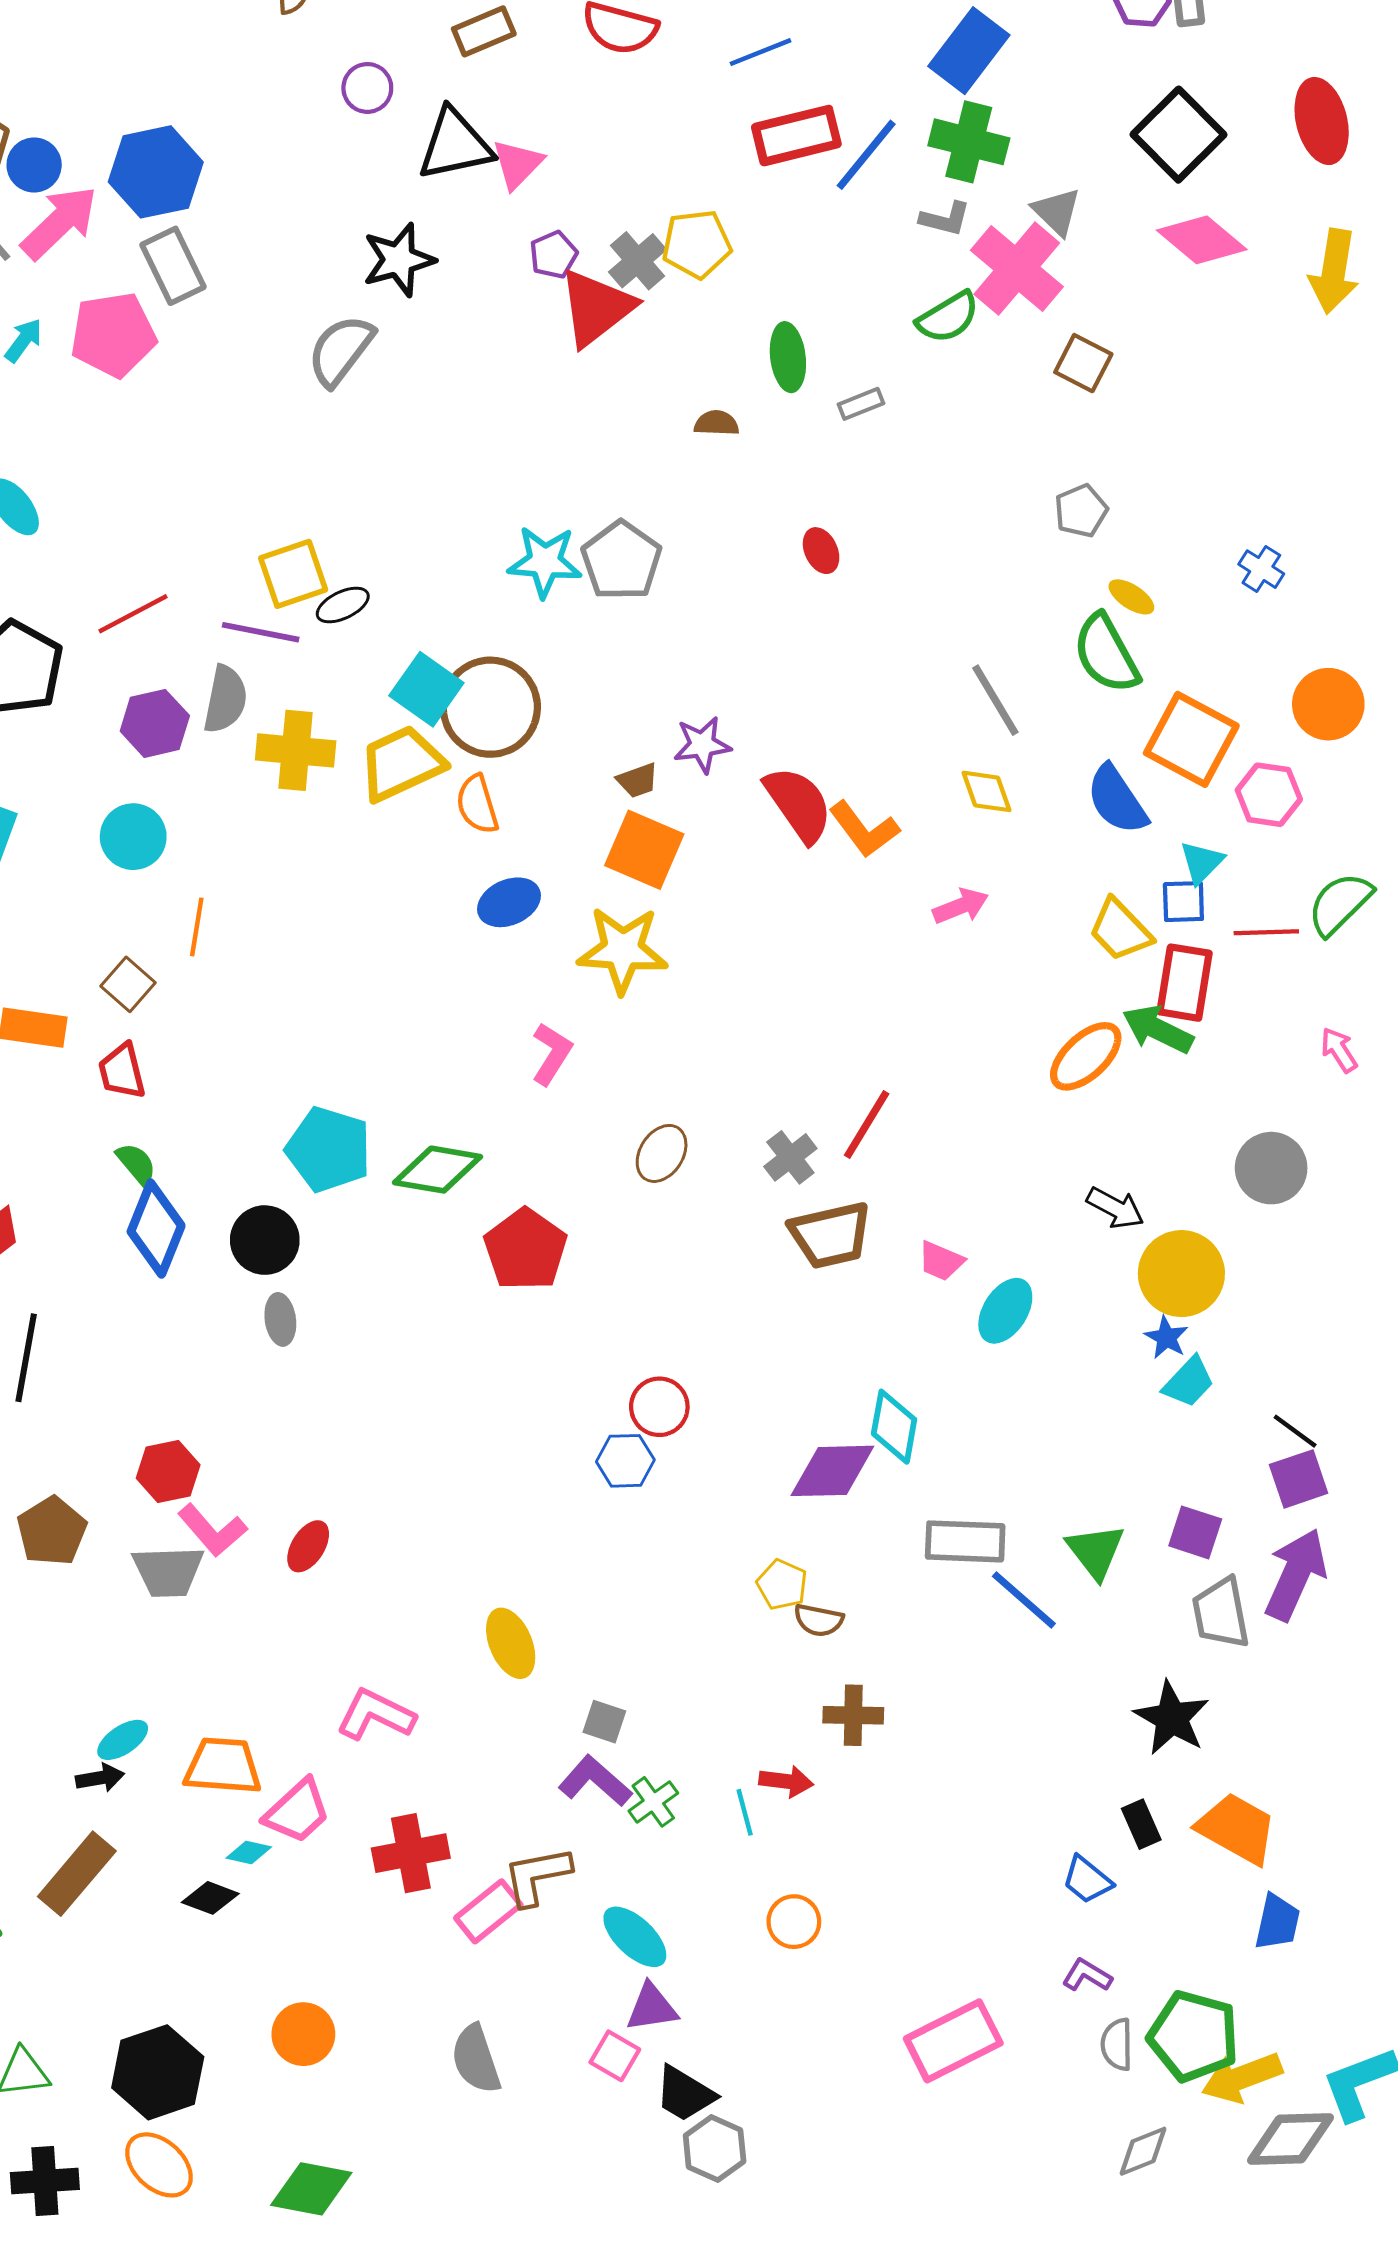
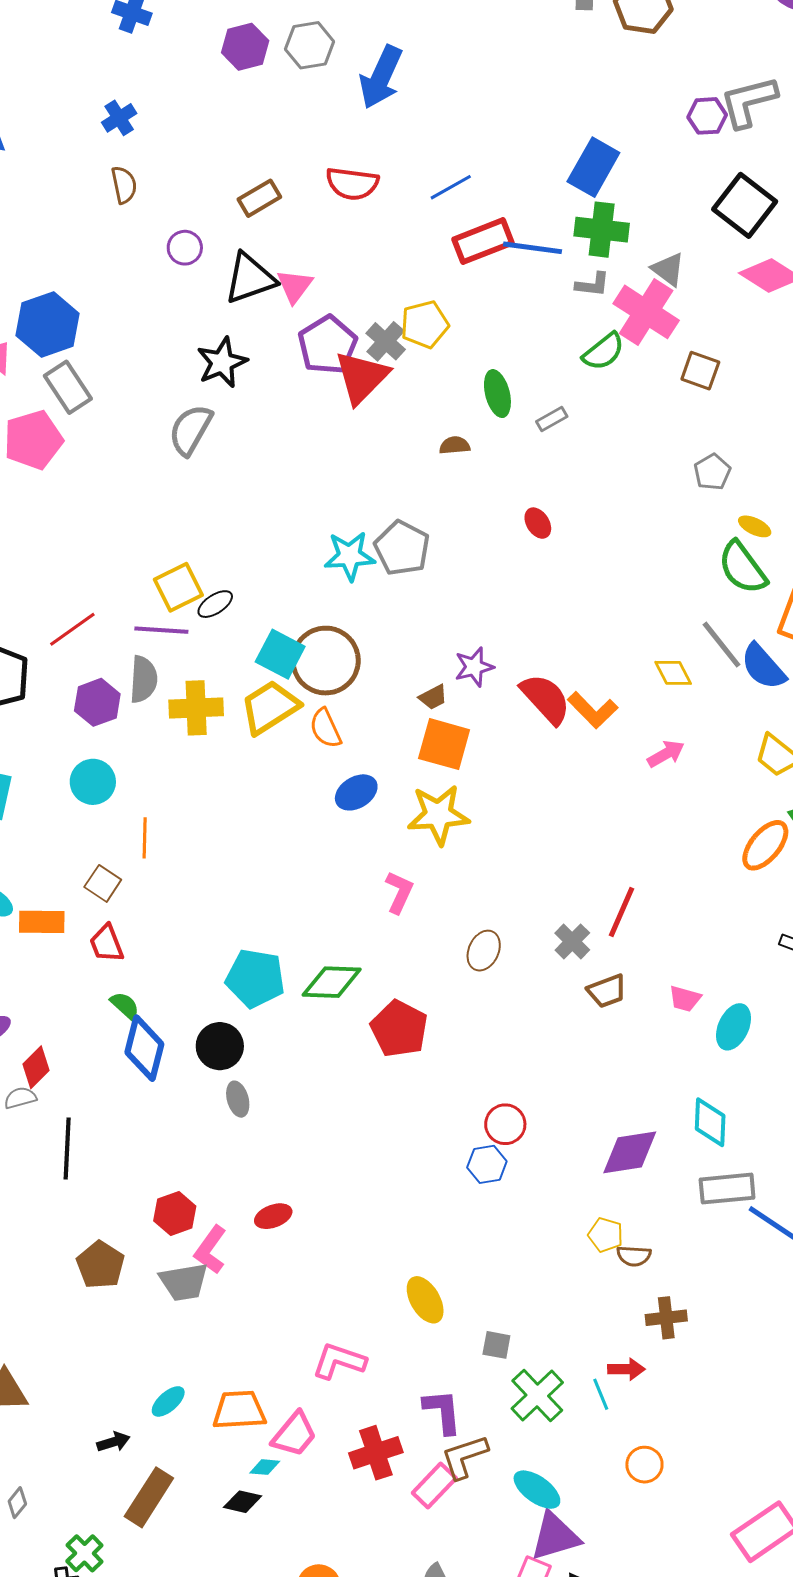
blue line: (866, 155) -> (533, 248), turned 66
purple pentagon: (553, 255) -> (328, 345), size x1.8
gray line: (995, 700) -> (722, 645), moved
brown trapezoid: (831, 1235) -> (607, 991), size x0.7
cyan diamond: (894, 1427) -> (710, 1122), moved
pink L-shape: (212, 1530) -> (210, 1250), turned 84
red ellipse: (308, 1546) -> (273, 1216), moved, turned 45
black arrow: (100, 1778) -> (113, 1442), moved
purple L-shape: (595, 1781) -> (443, 1411), moved, turned 51
green cross: (653, 1802) -> (537, 1395), size x1.6
purple triangle: (652, 2008) -> (555, 1536), size x1.4

